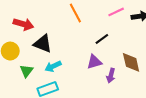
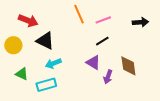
pink line: (116, 12) -> (103, 20), moved
purple triangle: (94, 62) -> (93, 62), turned 42
green triangle: (26, 71) -> (22, 74), moved, turned -48

